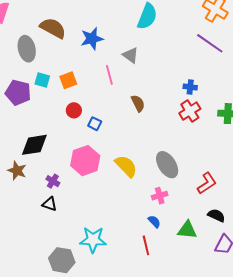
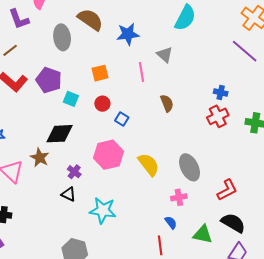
cyan square: (42, 80) -> (71, 99), moved
black semicircle: (216, 215) -> (233, 223), size x1.4
cyan star: (93, 240) -> (103, 210), moved

